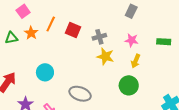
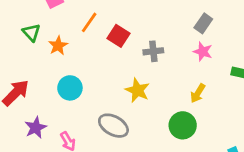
orange star: (31, 33) -> (58, 46), moved
green triangle: (11, 38) -> (31, 33), turned 48
pink star: (132, 40) -> (203, 52), moved
yellow star: (105, 56) -> (137, 90), moved

